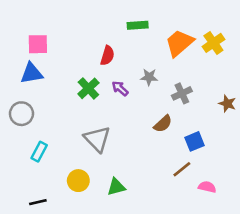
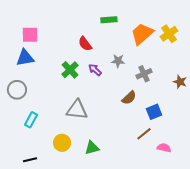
red semicircle: (107, 56) -> (85, 44), turned 126
gray triangle: (97, 139) -> (77, 110), turned -40

